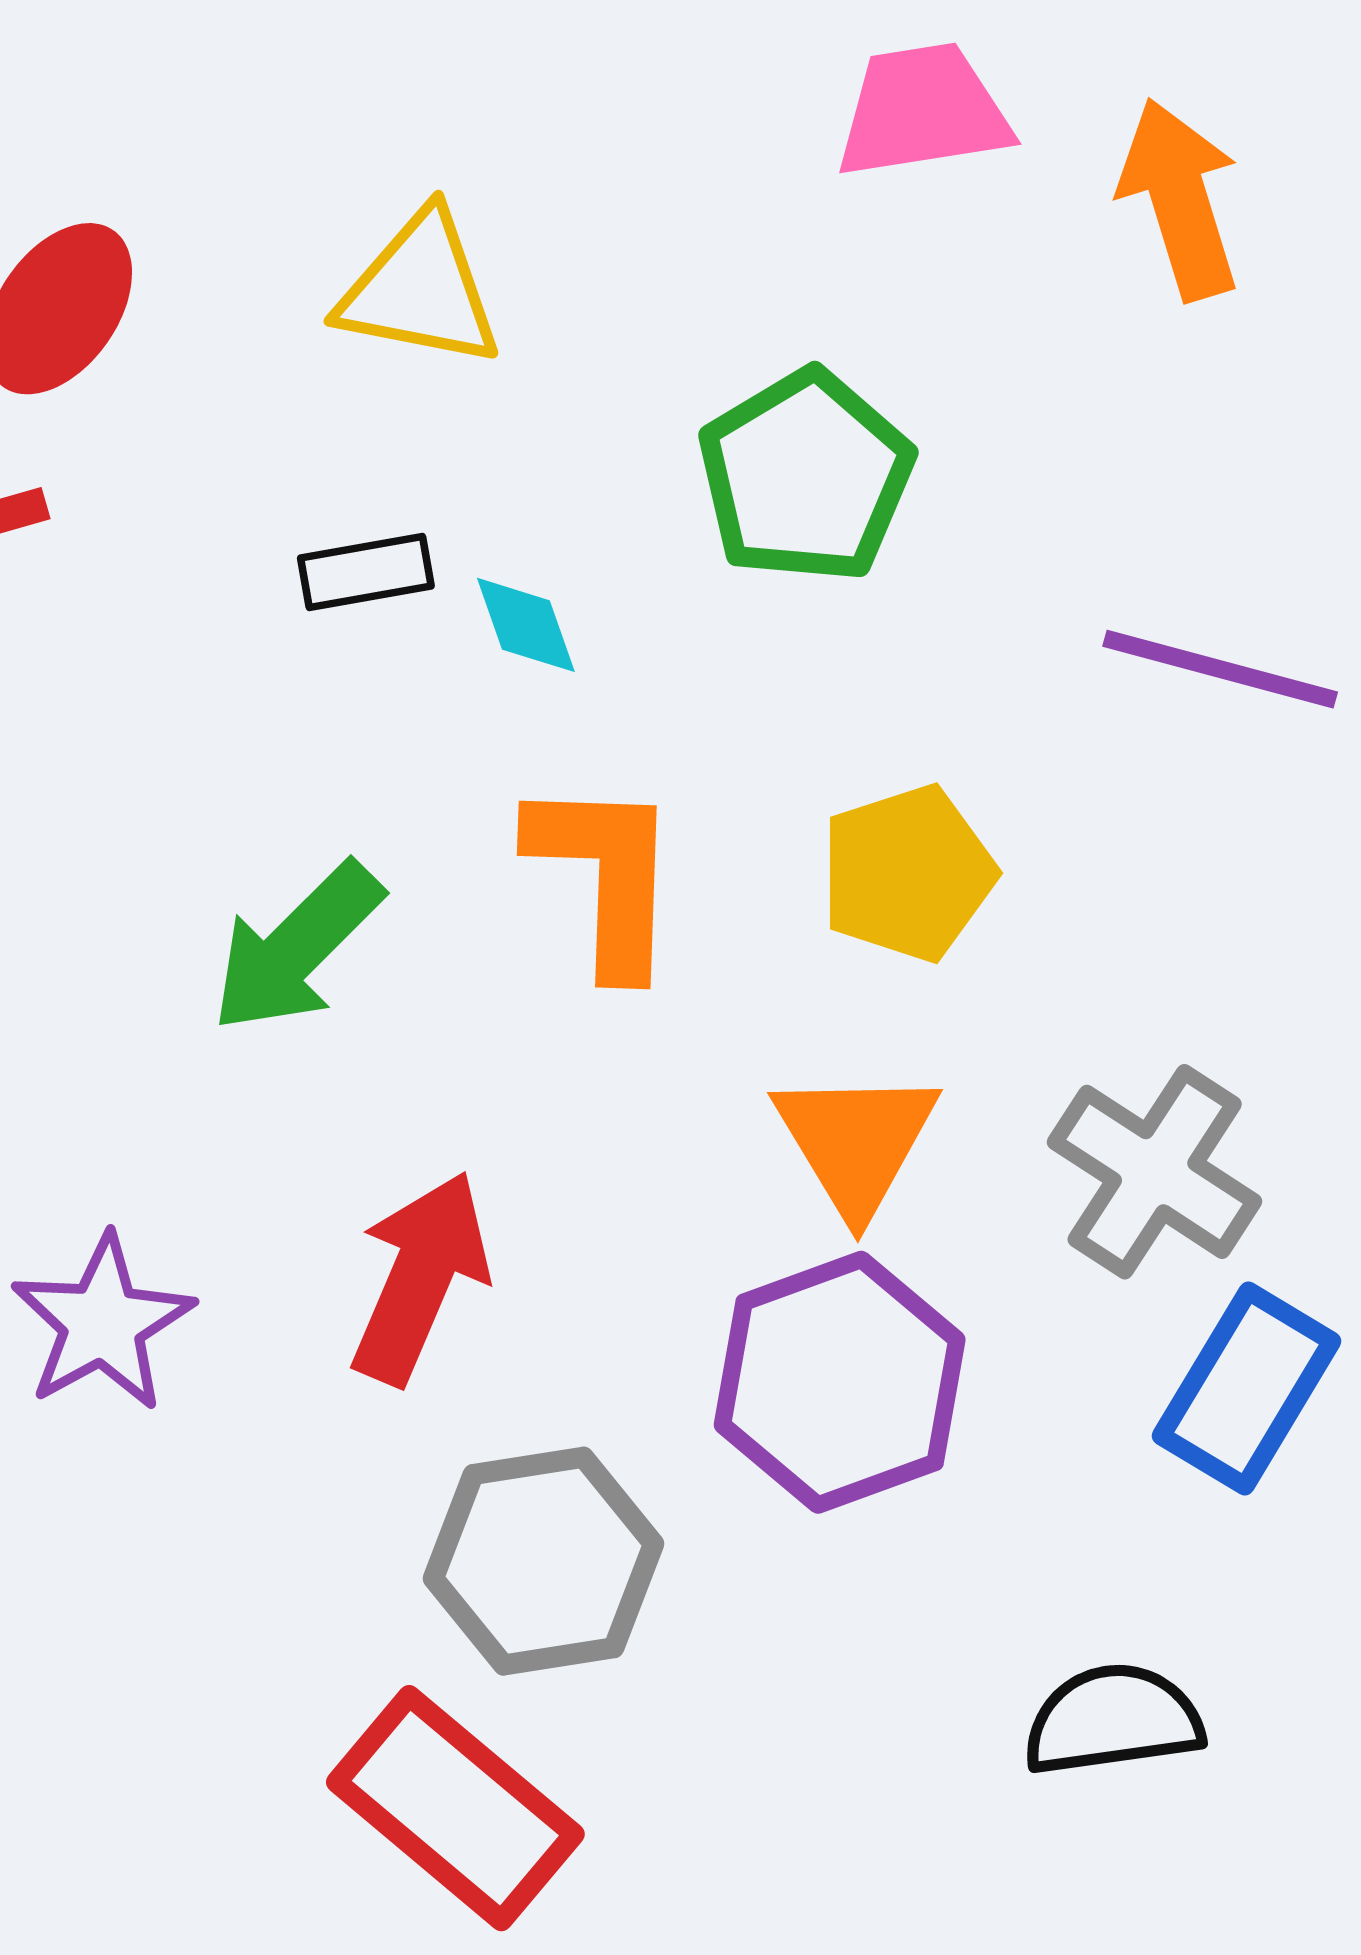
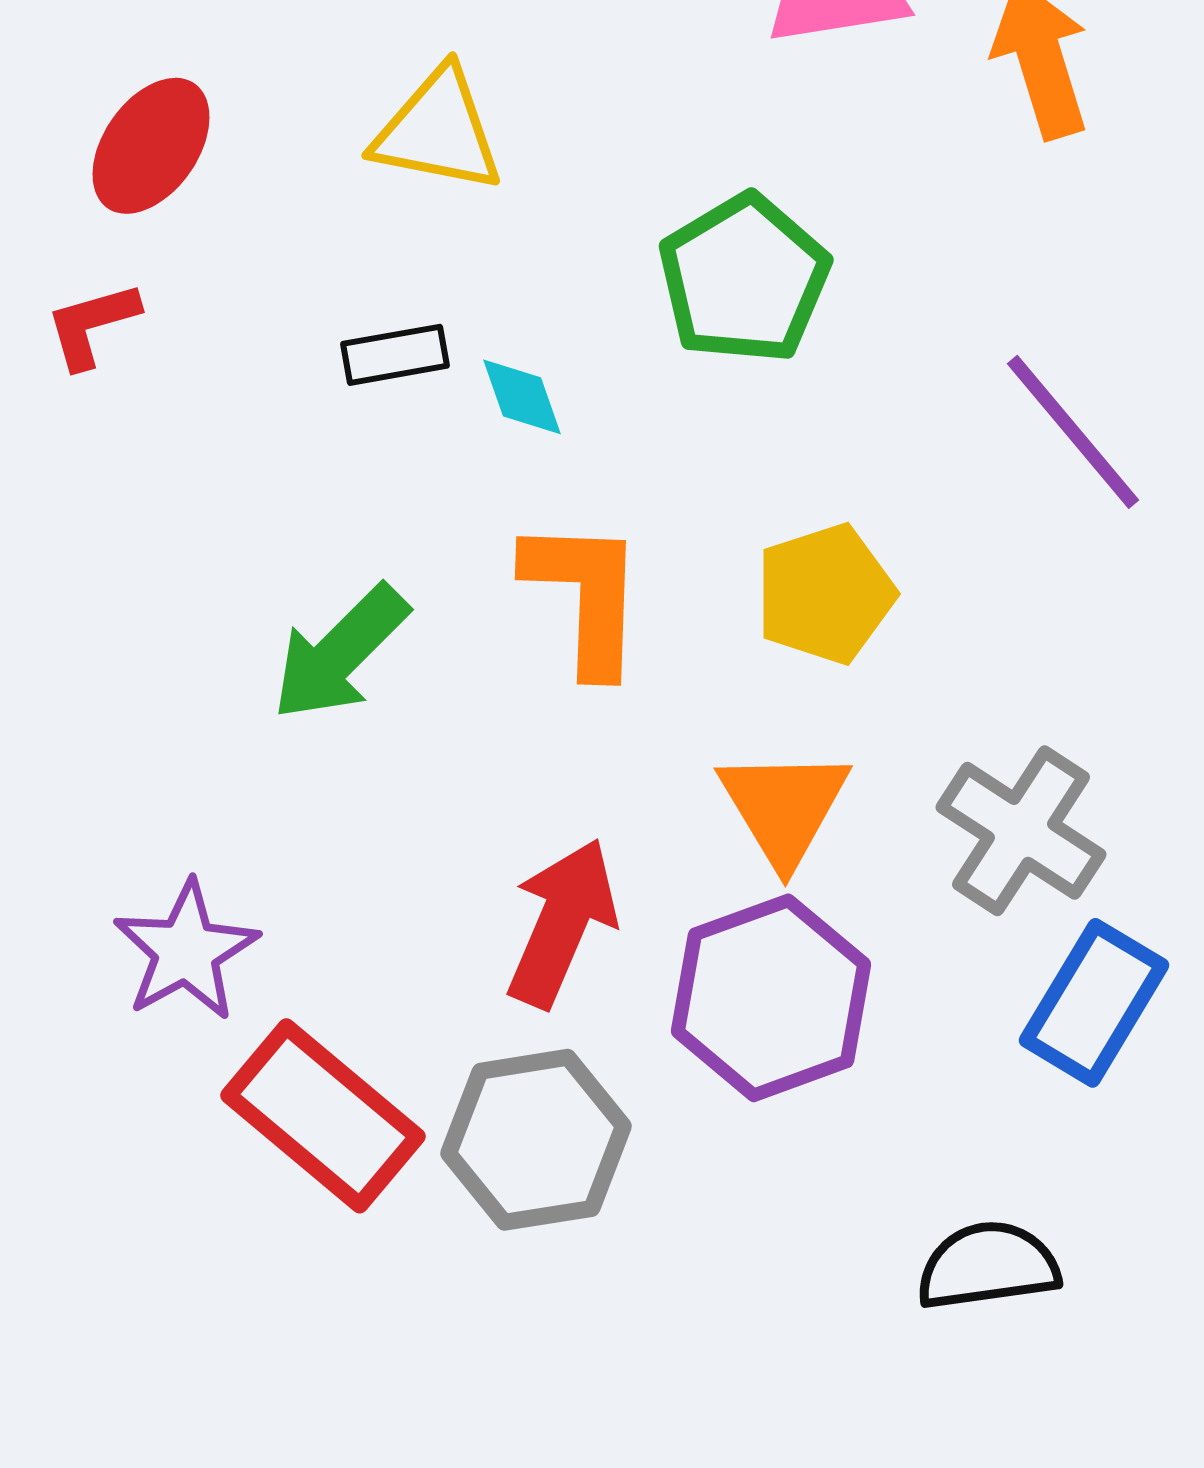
purple line: (1220, 669) -> (1073, 432), turned 35
red arrow: (420, 1278) -> (562, 923), moved
red rectangle: (455, 1808) -> (323, 1116), moved

